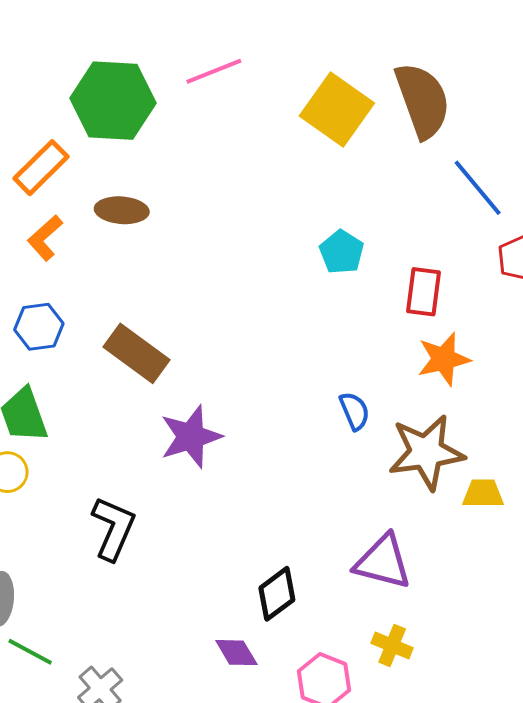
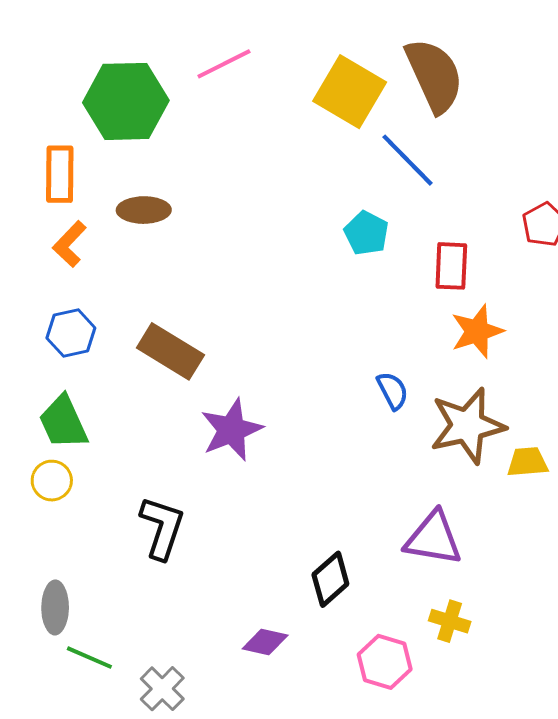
orange rectangle: (41, 168) -> (60, 174), turned -40
blue line: (478, 188) -> (408, 160), moved
purple diamond: (236, 653) -> (265, 642), moved, turned -42

